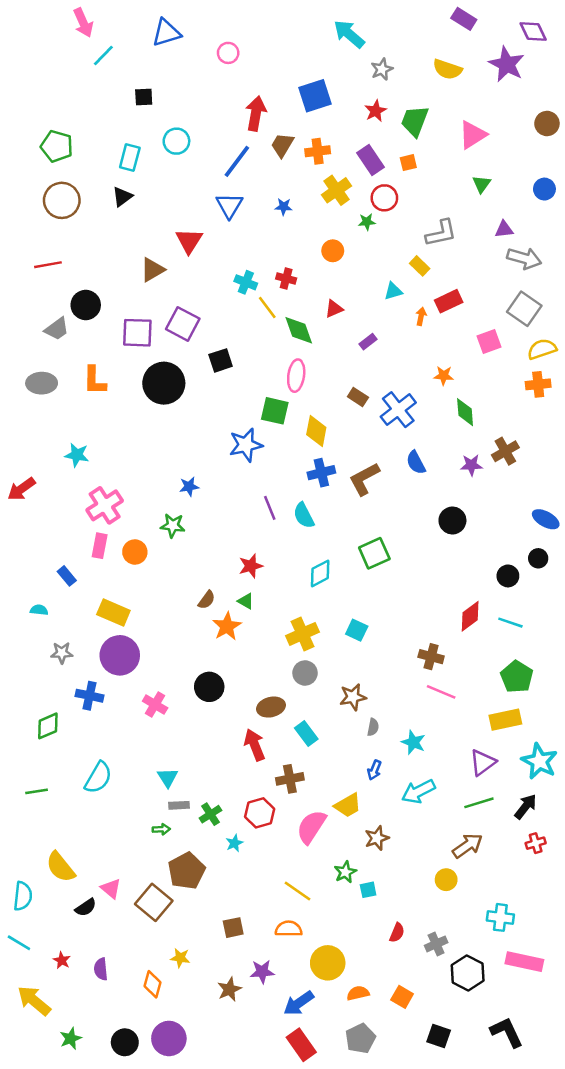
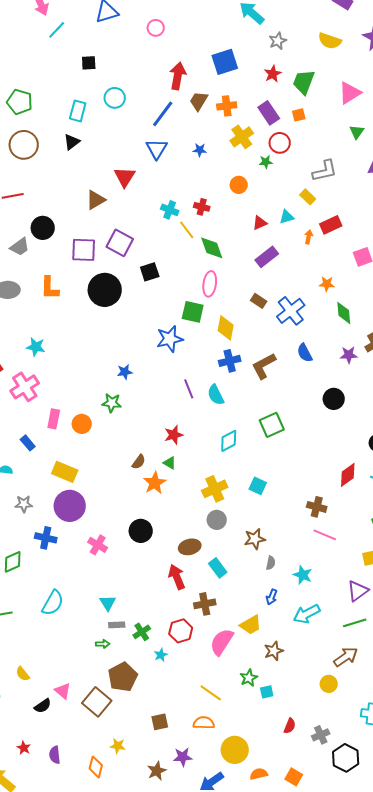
red triangle: (334, 309) -> (260, 223), moved
purple rectangle: (368, 342) -> (267, 257), size x1.6
pink cross: (105, 505) -> (25, 387), moved
yellow semicircle: (60, 867) -> (23, 674), size x0.6

